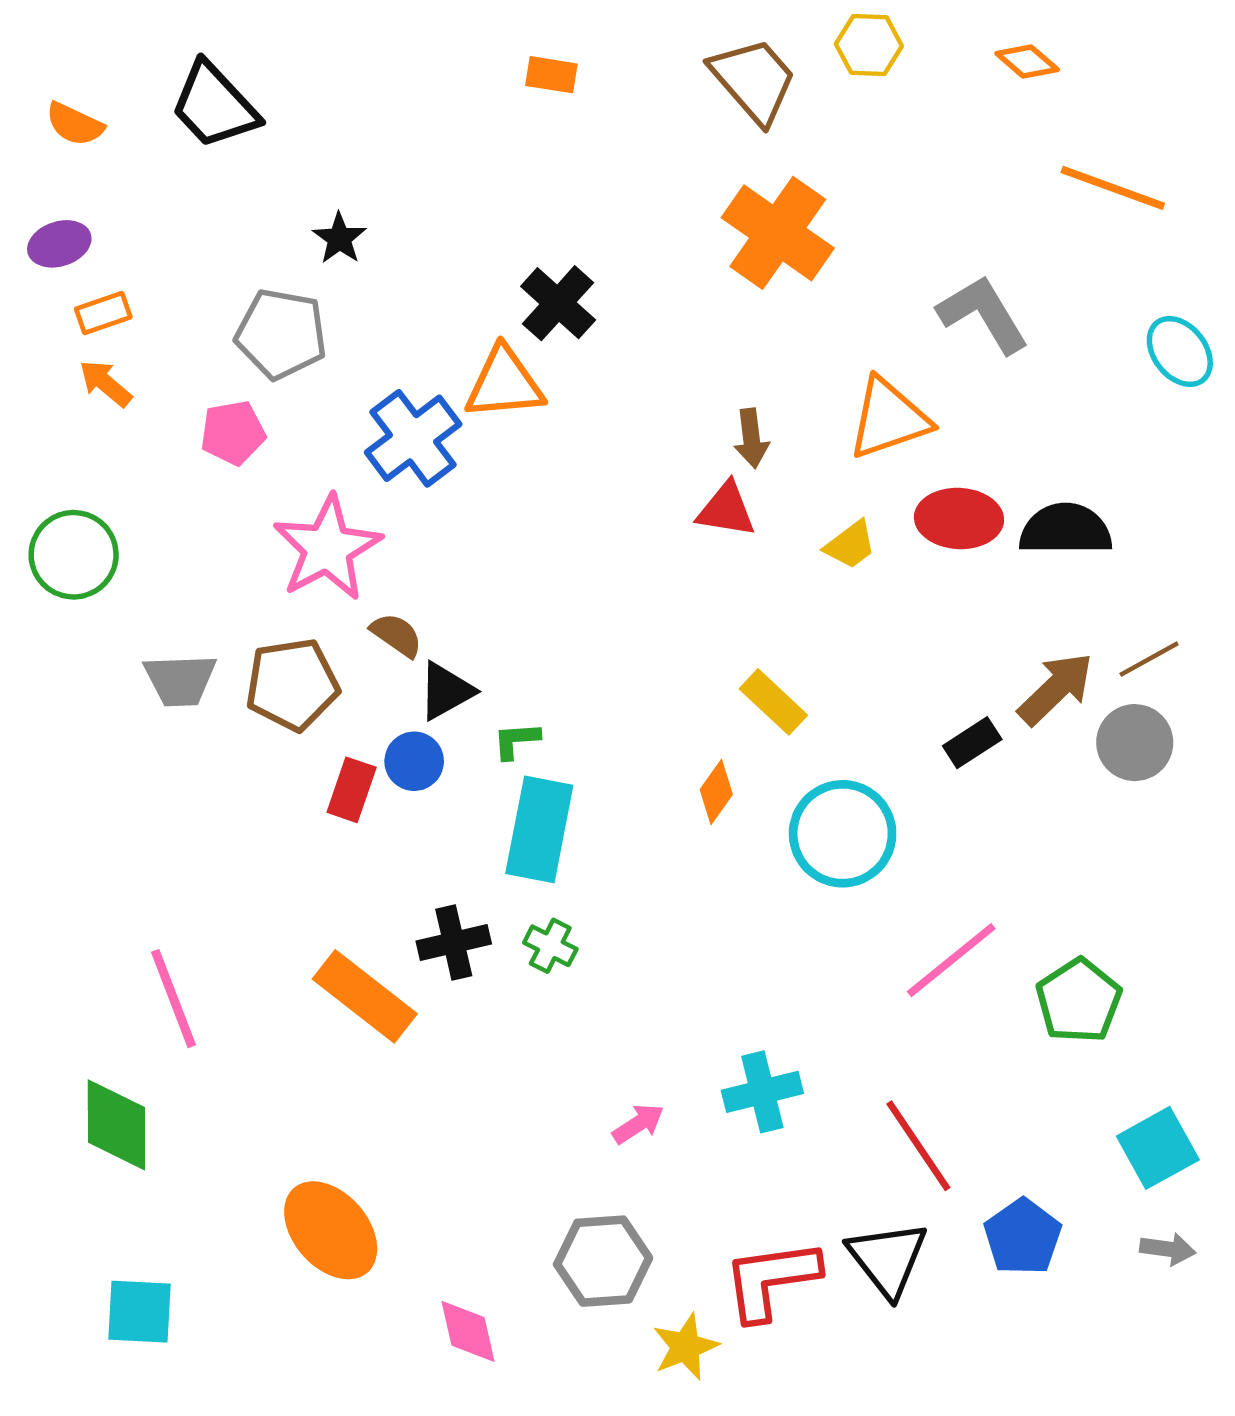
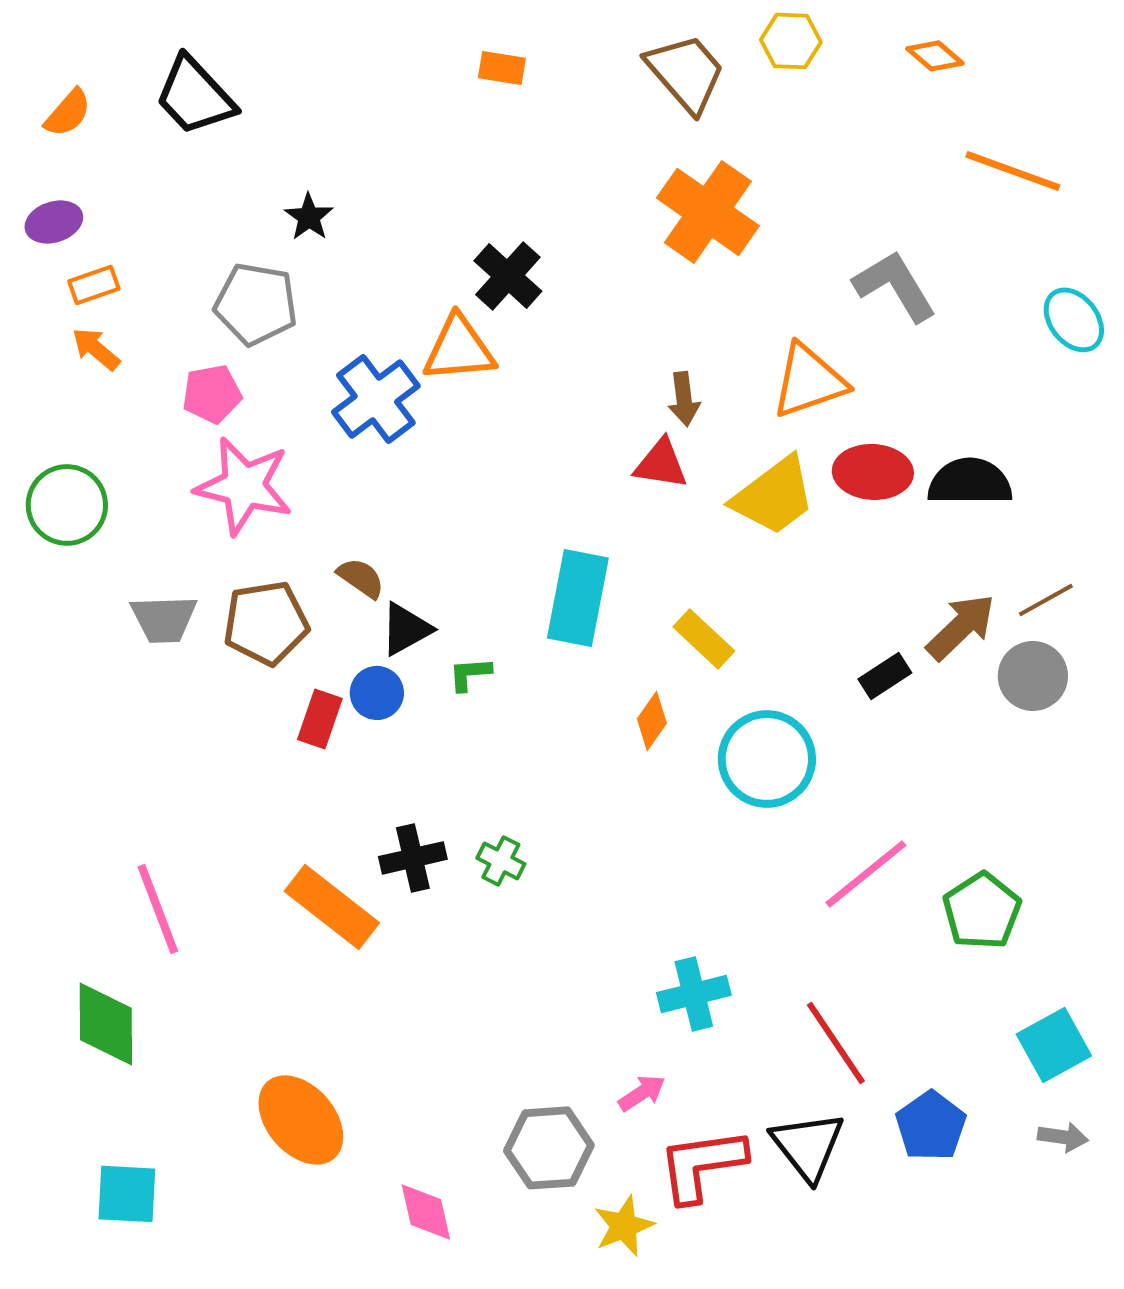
orange semicircle: (75, 124) -> (68, 113), turned -74
yellow trapezoid: (850, 545) -> (774, 496), size x1.8
pink star: (327, 548) -> (244, 486), moved, turned -30
cyan rectangle: (539, 829) -> (578, 598), moved
pink arrow: (638, 1124) -> (642, 1093), moved

